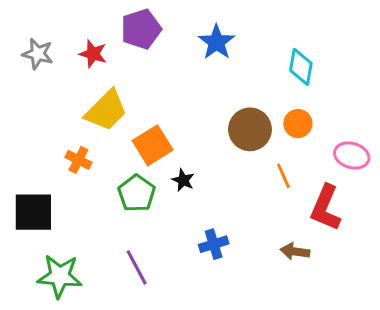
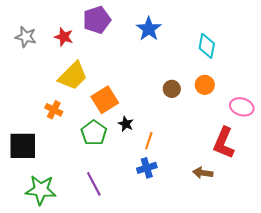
brown circle: (250, 129) -> (172, 89), size x0.6
orange line: (283, 176) -> (149, 141), moved, turned 42

